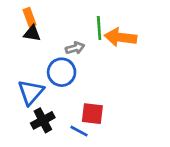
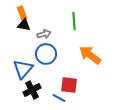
orange arrow: (120, 37) -> (90, 55), moved, turned 30
gray arrow: (75, 48) -> (44, 34), moved

